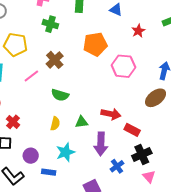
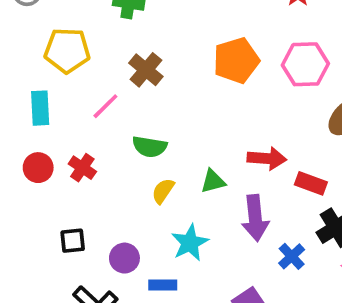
orange pentagon: (95, 44) -> (236, 60), moved
pink hexagon: (123, 66) -> (305, 64), moved
green semicircle: (60, 95) -> (150, 147), moved
red cross: (13, 122) -> (82, 168), moved
yellow semicircle: (55, 124) -> (163, 191), turned -152

